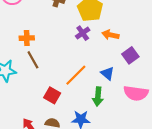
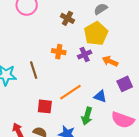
orange cross: (27, 38) -> (59, 52), moved
blue triangle: (108, 73) -> (100, 96), turned -32
red square: (52, 95) -> (45, 106), turned -35

